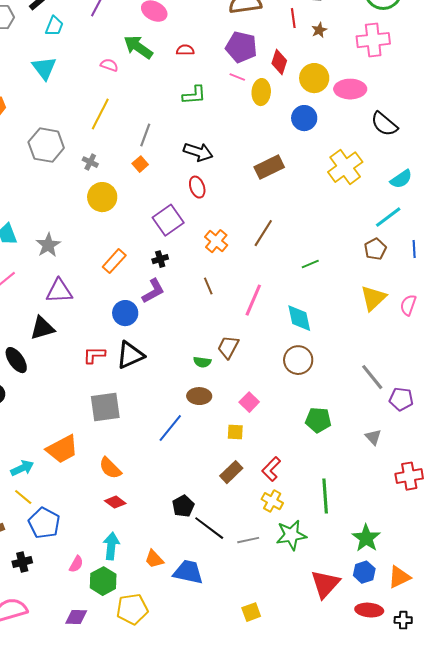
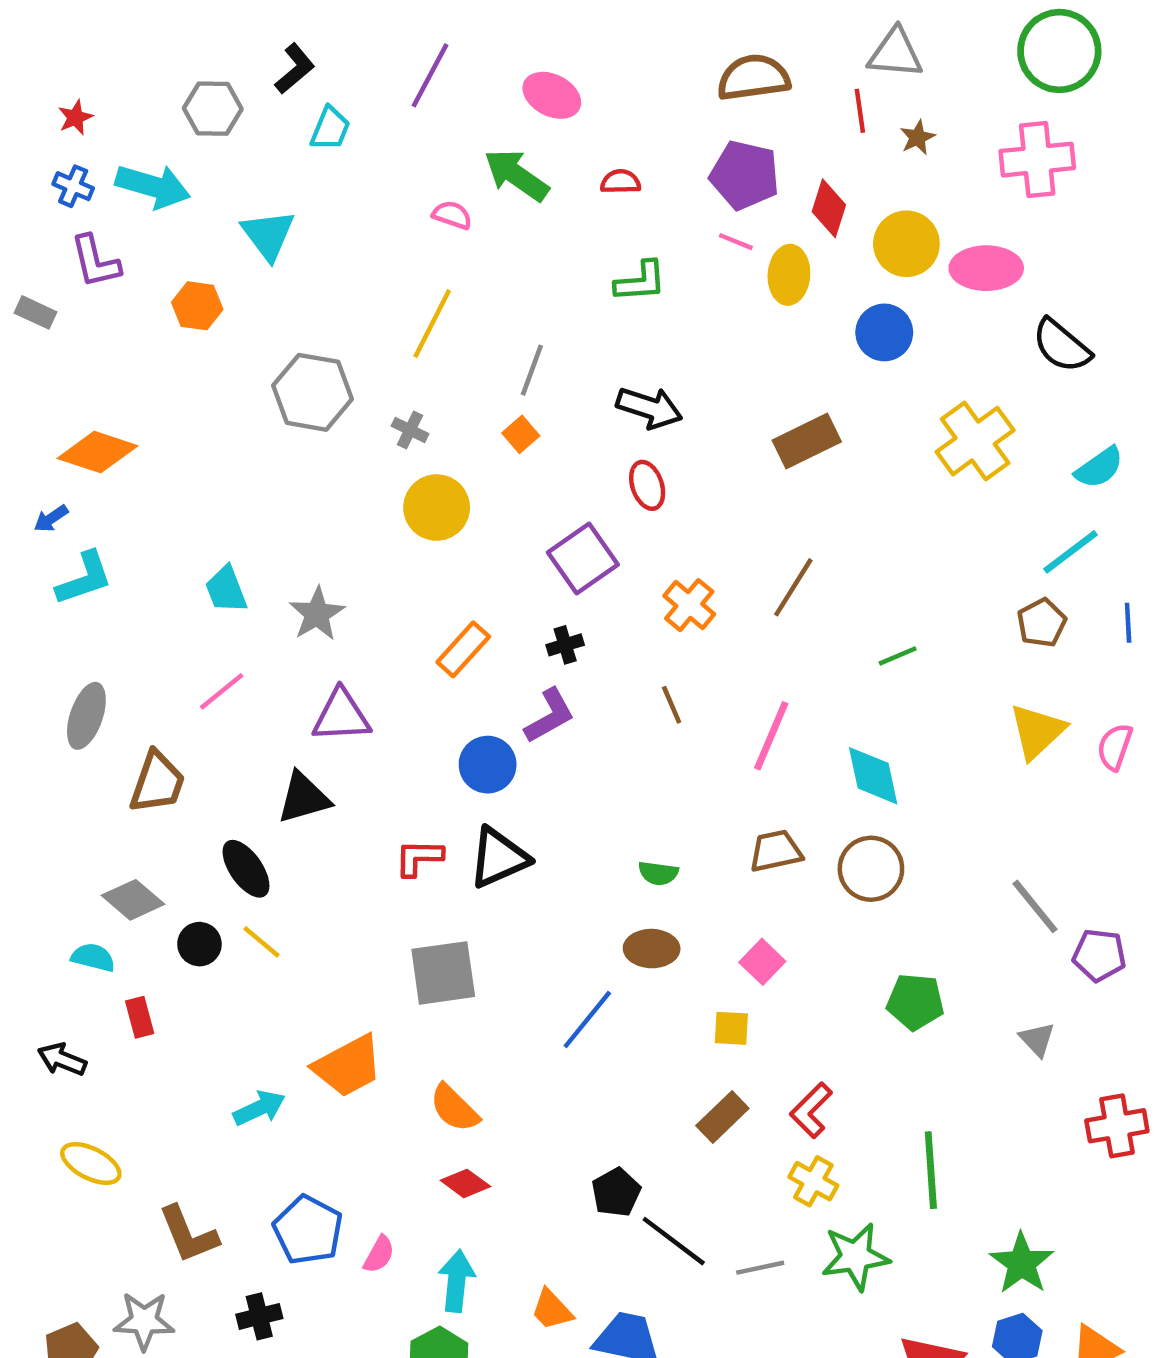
cyan triangle: (44, 68) -> (268, 235), moved
brown trapezoid: (228, 347) -> (776, 851), moved, turned 50
yellow line: (23, 497) -> (262, 942), moved
pink semicircle: (76, 564) -> (379, 1254), moved

